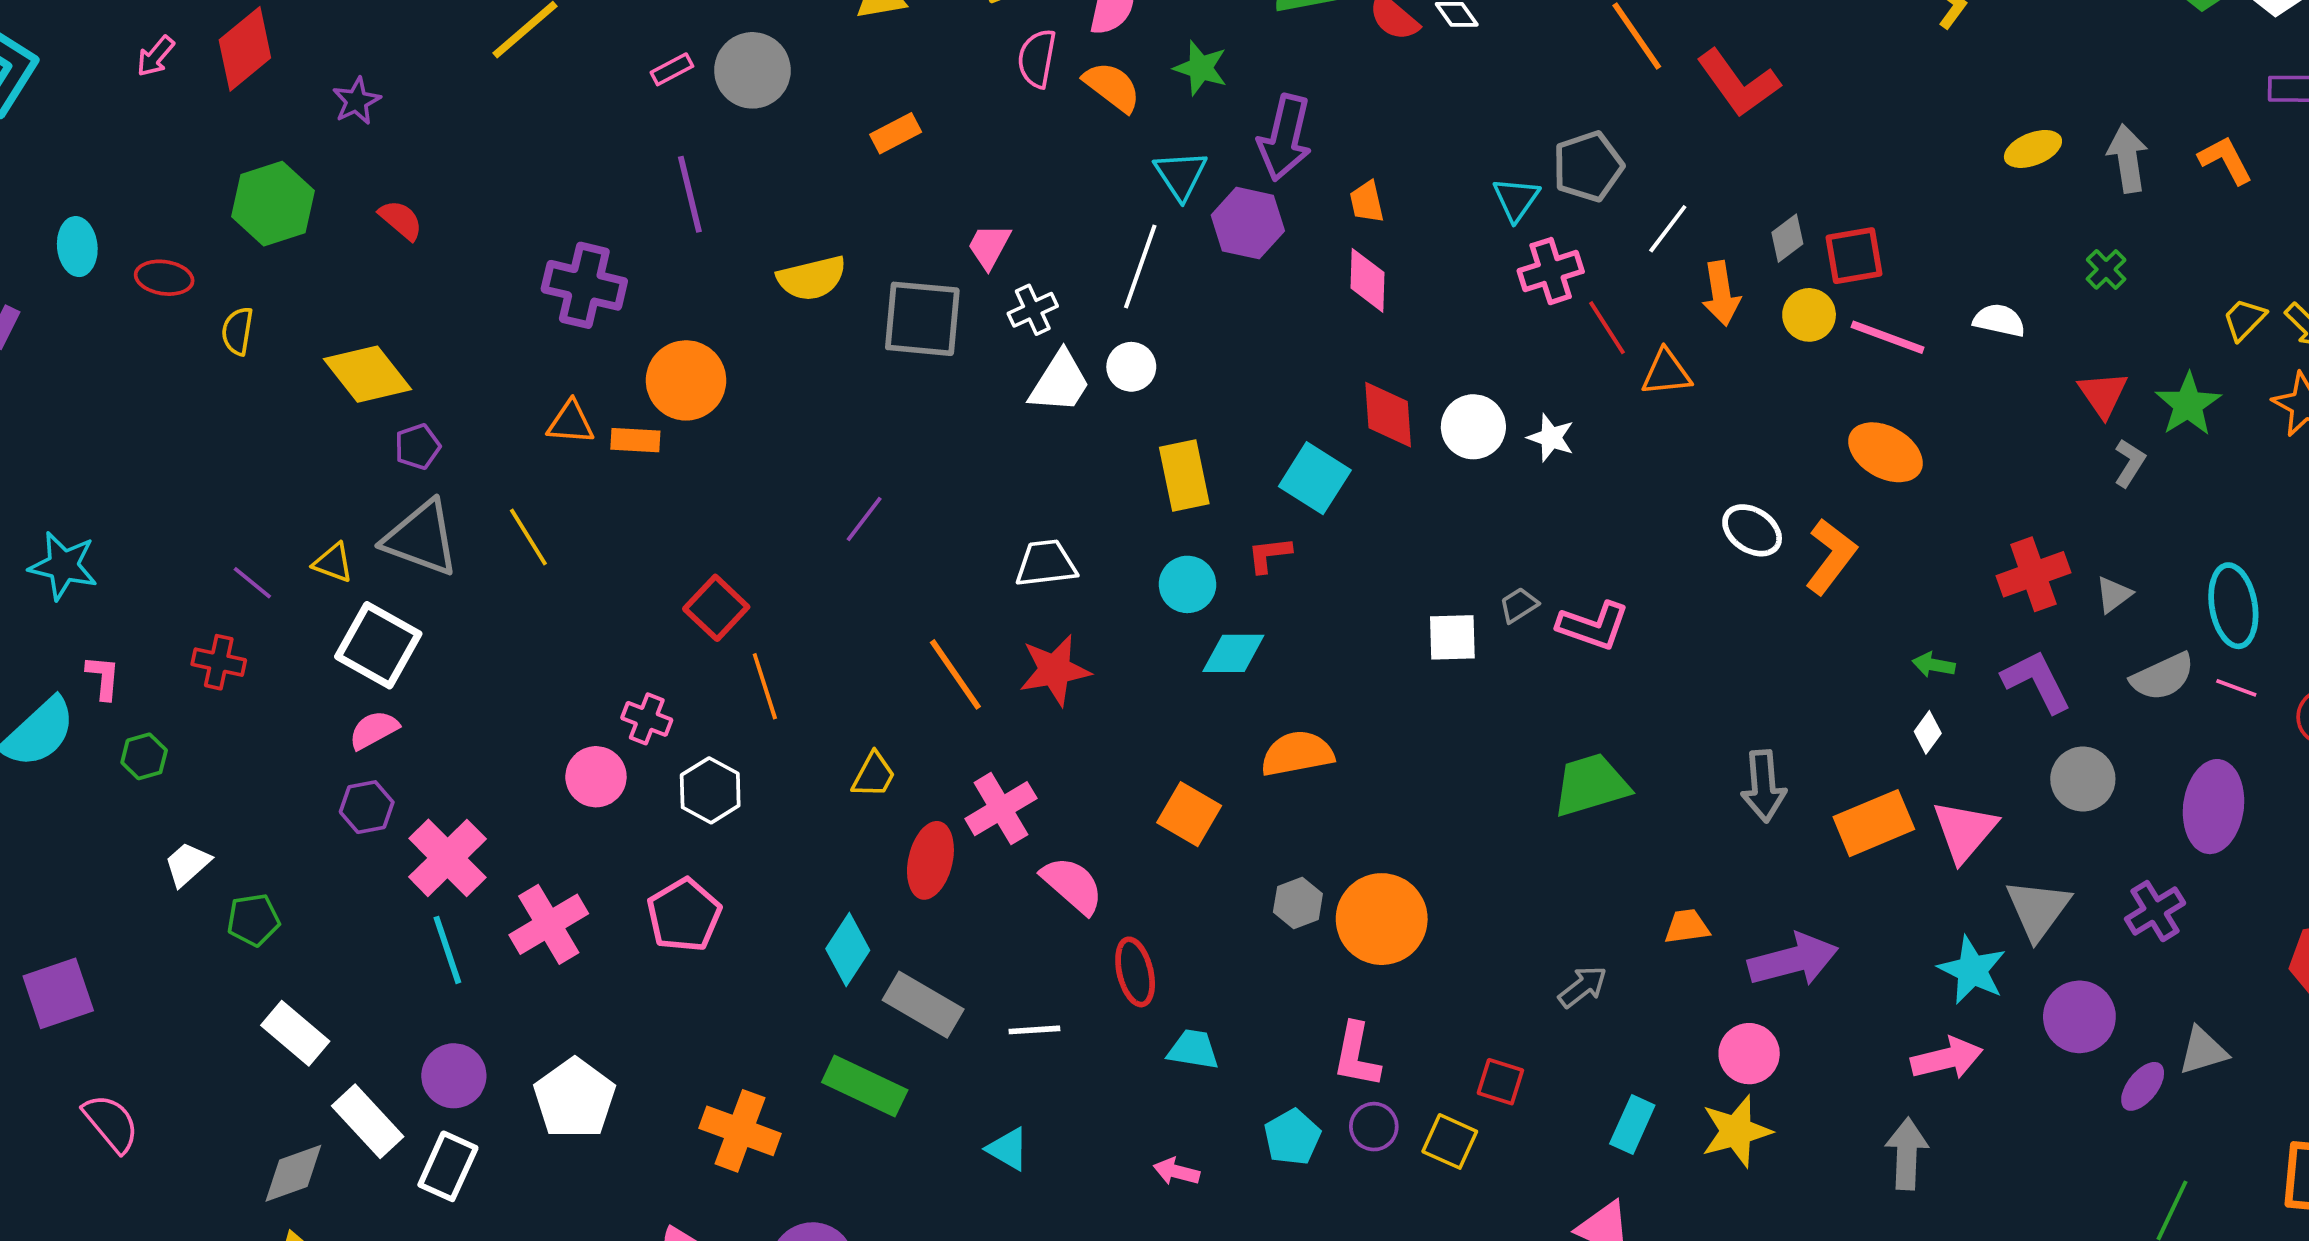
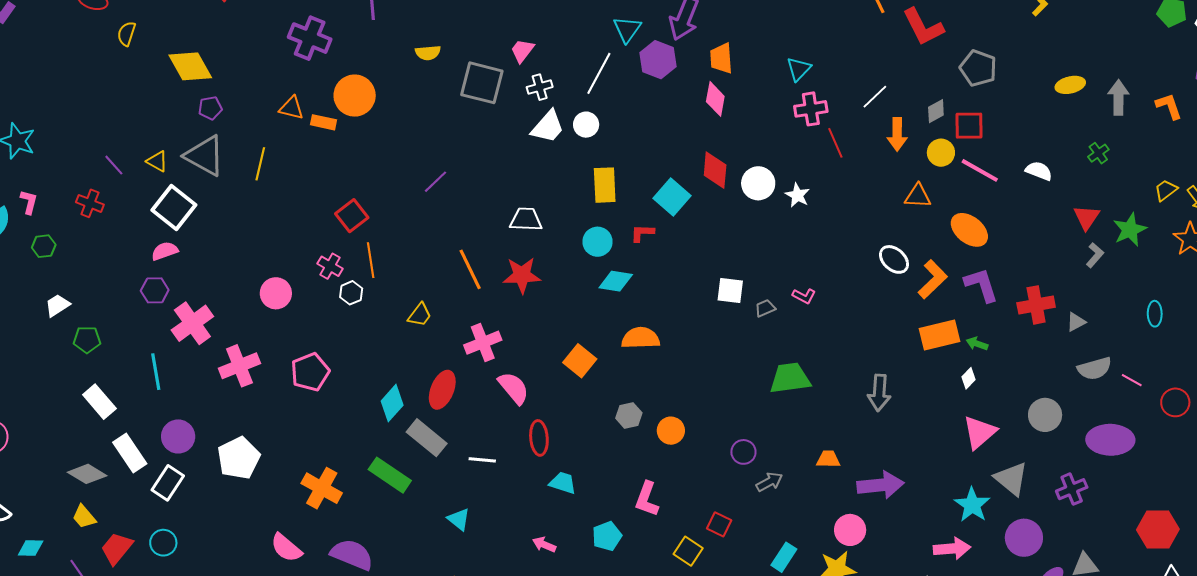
gray pentagon: (1588, 166) -> (978, 68), moved, turned 30
orange trapezoid: (1367, 202) -> (721, 58), size x1.4
yellow semicircle: (812, 278) -> (428, 53), size x0.7
orange triangle: (1666, 373) -> (918, 196), moved
yellow line: (528, 537) -> (260, 164), turned 36
gray trapezoid: (1519, 605) -> (765, 308), moved
cyan ellipse: (2233, 606) -> (1155, 314), moved, size x0.6
pink L-shape: (1593, 626) -> (804, 296), size x0.6
purple L-shape: (2037, 681) -> (981, 285), moved
pink cross: (647, 719) -> (330, 266), moved
white hexagon: (710, 790) -> (351, 293), moved, size x0.7
purple ellipse: (2213, 807) -> (1110, 440), turned 75
orange rectangle: (1874, 823) -> (940, 335), moved
red ellipse: (930, 860) -> (442, 390), moved
gray triangle: (2038, 909) -> (1011, 479), turned -36
orange circle: (1382, 919) -> (671, 431), size x0.6
cyan line: (447, 950) -> (156, 372), moved
purple circle: (1374, 1127) -> (743, 452), moved
gray diamond: (293, 1173) -> (87, 474), turned 42

